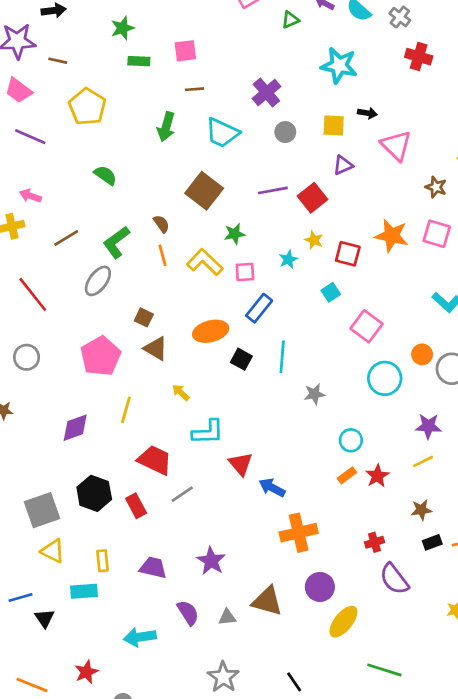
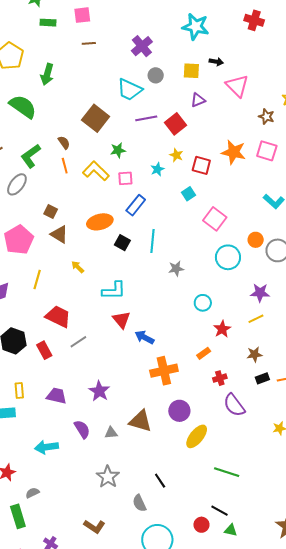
green arrow: (166, 127) -> (47, 74), moved
cyan trapezoid: (222, 133) -> (130, 90), moved
green semicircle: (105, 175) -> (23, 107), size x1.6
cyan L-shape: (208, 432) -> (114, 291), moved
orange rectangle: (347, 475) -> (204, 353), moved

